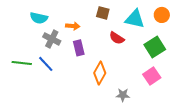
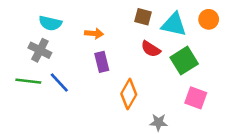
brown square: (103, 13) -> (143, 17), moved
gray cross: (52, 39) -> (40, 50), moved
green square: (155, 47) -> (184, 61), moved
pink square: (152, 76) -> (196, 98), turned -36

